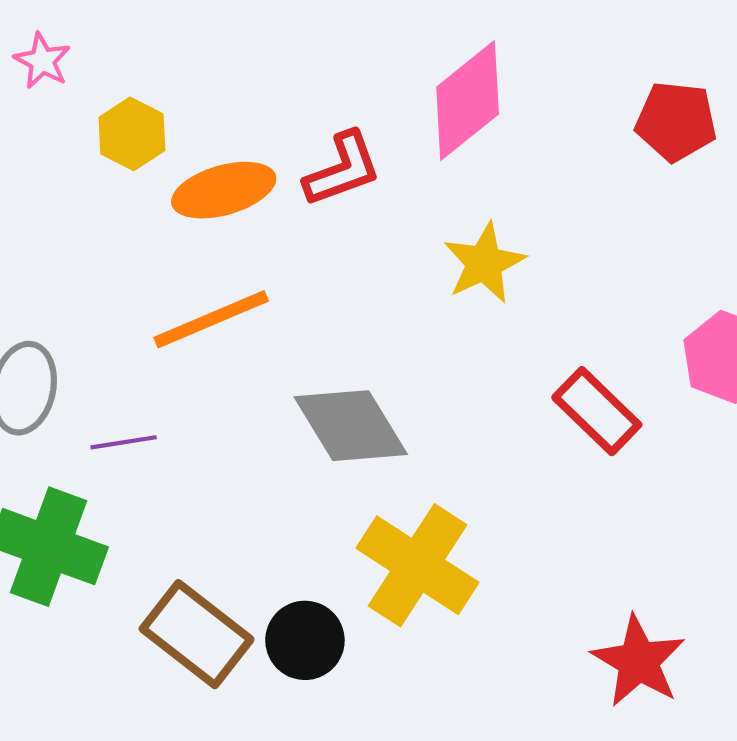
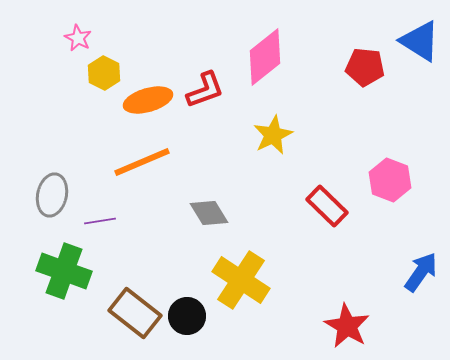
pink star: (42, 61) -> (78, 38), moved
gray diamond: (351, 426) -> (209, 213), size x0.7

